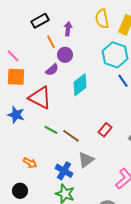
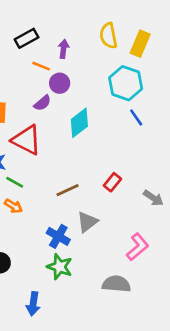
orange line: (51, 42) -> (41, 66), turned -40
green line: (51, 130) -> (15, 182), moved
brown line: (71, 136) -> (68, 190), turned -60
orange arrow: (30, 163) -> (13, 206), moved

